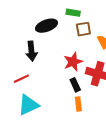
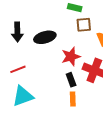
black ellipse: (47, 26) -> (45, 37), moved
black arrow: (31, 51) -> (17, 32), moved

